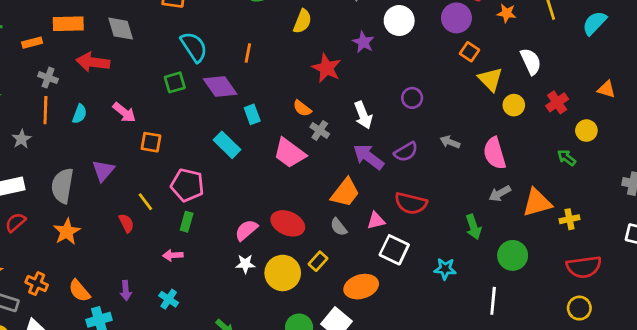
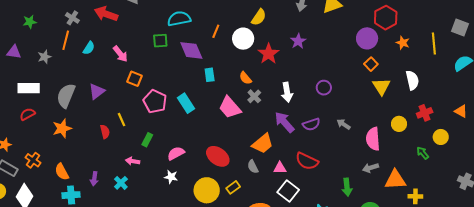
white circle: (399, 21) -> (243, 39), moved
cyan semicircle: (194, 47) -> (179, 19), turned -80
yellow circle: (514, 105) -> (399, 124), moved
cyan rectangle: (227, 145) -> (186, 103), moved
pink pentagon: (187, 185) -> (155, 101), moved
pink semicircle: (246, 230) -> (176, 153), moved
white star: (245, 264) -> (171, 177), moved
cyan cross: (169, 299) -> (121, 183), moved

